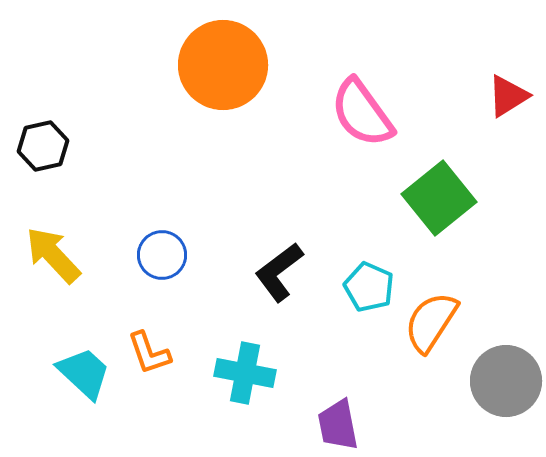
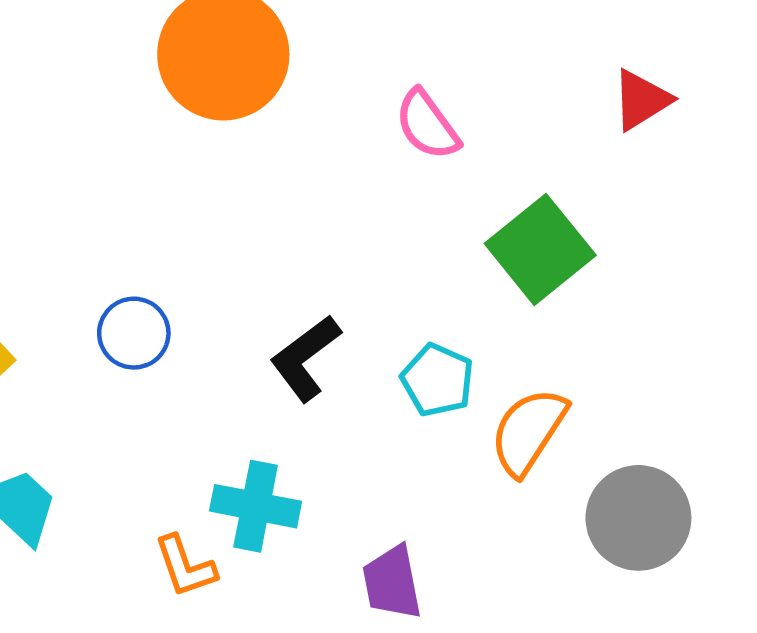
pink semicircle: (362, 113) -> (427, 125), size x0.7
orange L-shape: (149, 353) -> (185, 566), moved

